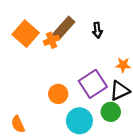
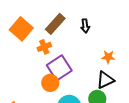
orange cross: (51, 40) -> (44, 47), moved
purple square: (93, 84) -> (59, 68), moved

